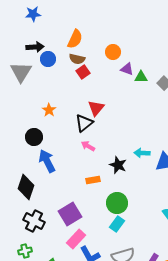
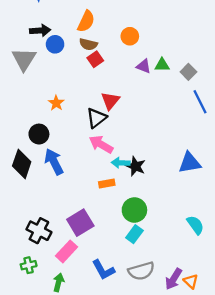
purple triangle: (127, 69) -> (144, 66), moved
pink arrow: (88, 146) -> (101, 144), size x1.5
cyan arrow: (142, 153) -> (121, 163), moved
black diamond: (26, 187) -> (22, 164), moved
pink rectangle: (76, 239) -> (67, 251), moved

